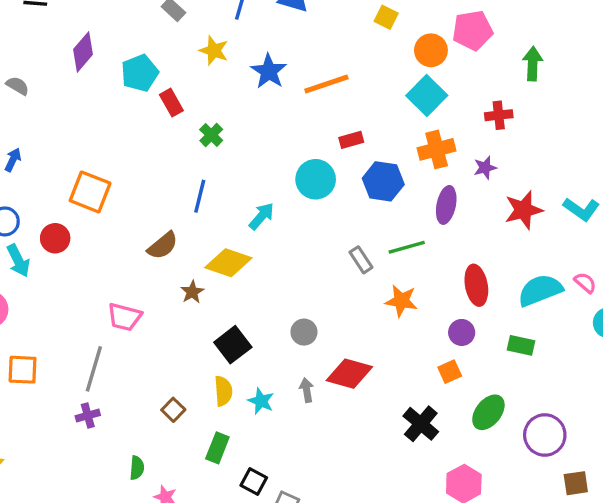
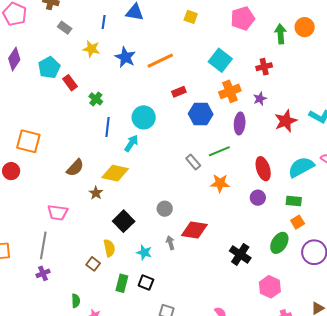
orange circle: (431, 50) -> (305, 27), moved
cyan circle: (316, 179) -> (144, 117), moved
blue line: (200, 196) -> (108, 127), moved
orange square: (450, 372) -> (298, 222), moved
yellow semicircle: (223, 391) -> (109, 248), moved
black square: (254, 481) -> (146, 282), moved

